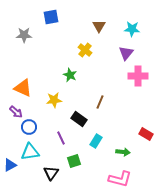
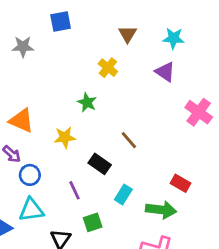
purple triangle: (126, 53) -> (165, 72), turned -35
pink cross: (138, 76) -> (199, 112), moved, turned 36
brown line: (100, 102) -> (129, 140), turned -64
red rectangle: (146, 134) -> (181, 183), moved
green arrow: (123, 152) -> (161, 210), size x1.5

